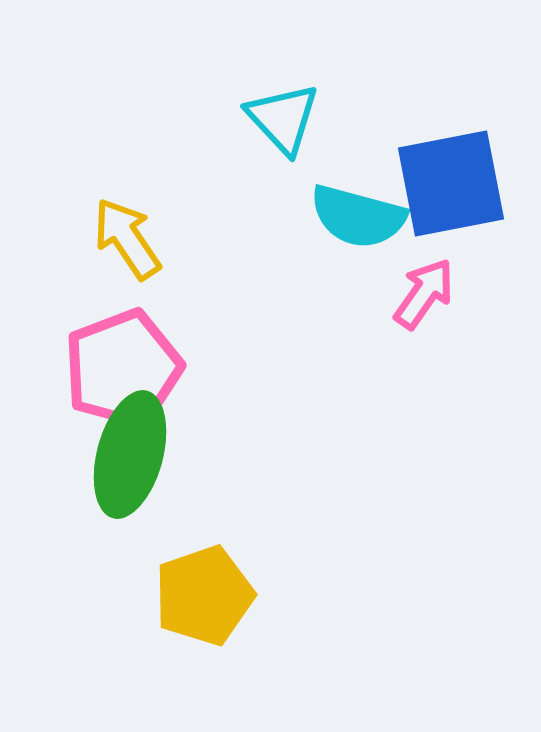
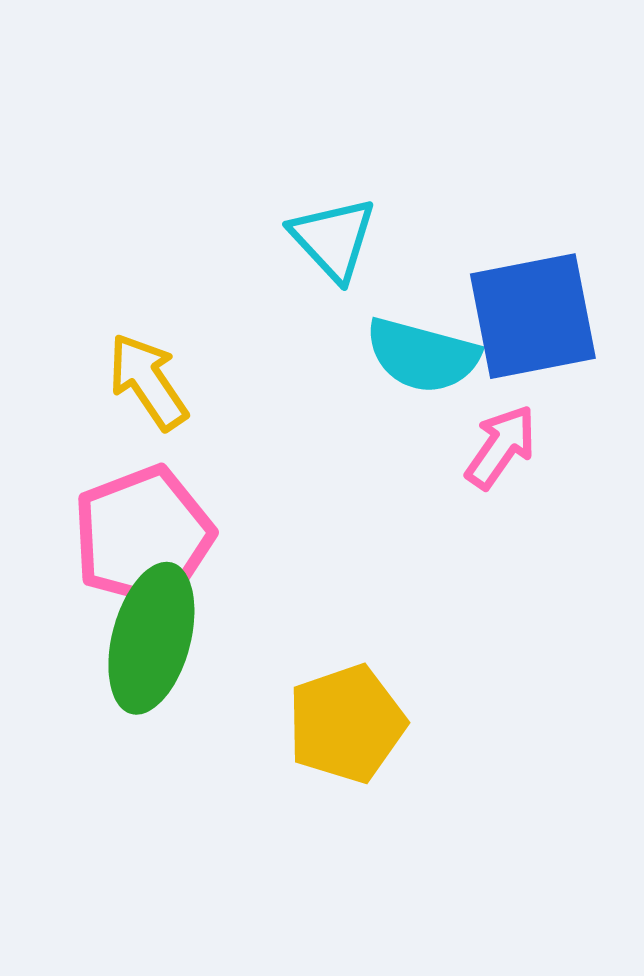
yellow pentagon: (204, 595) -> (346, 724), moved

